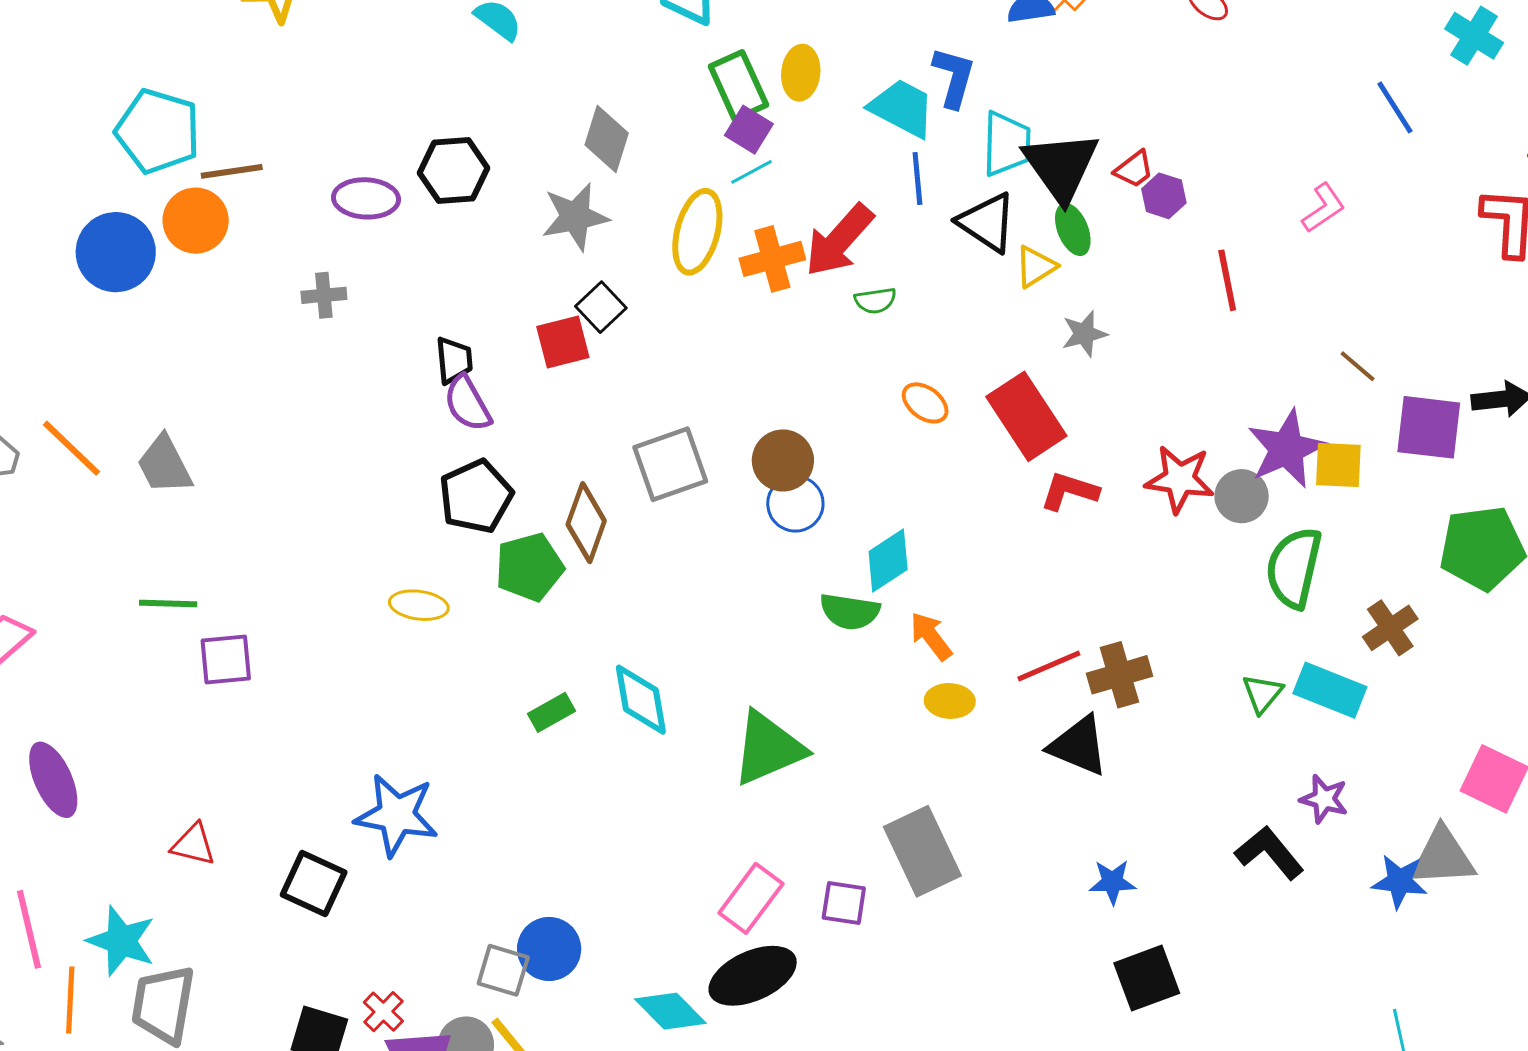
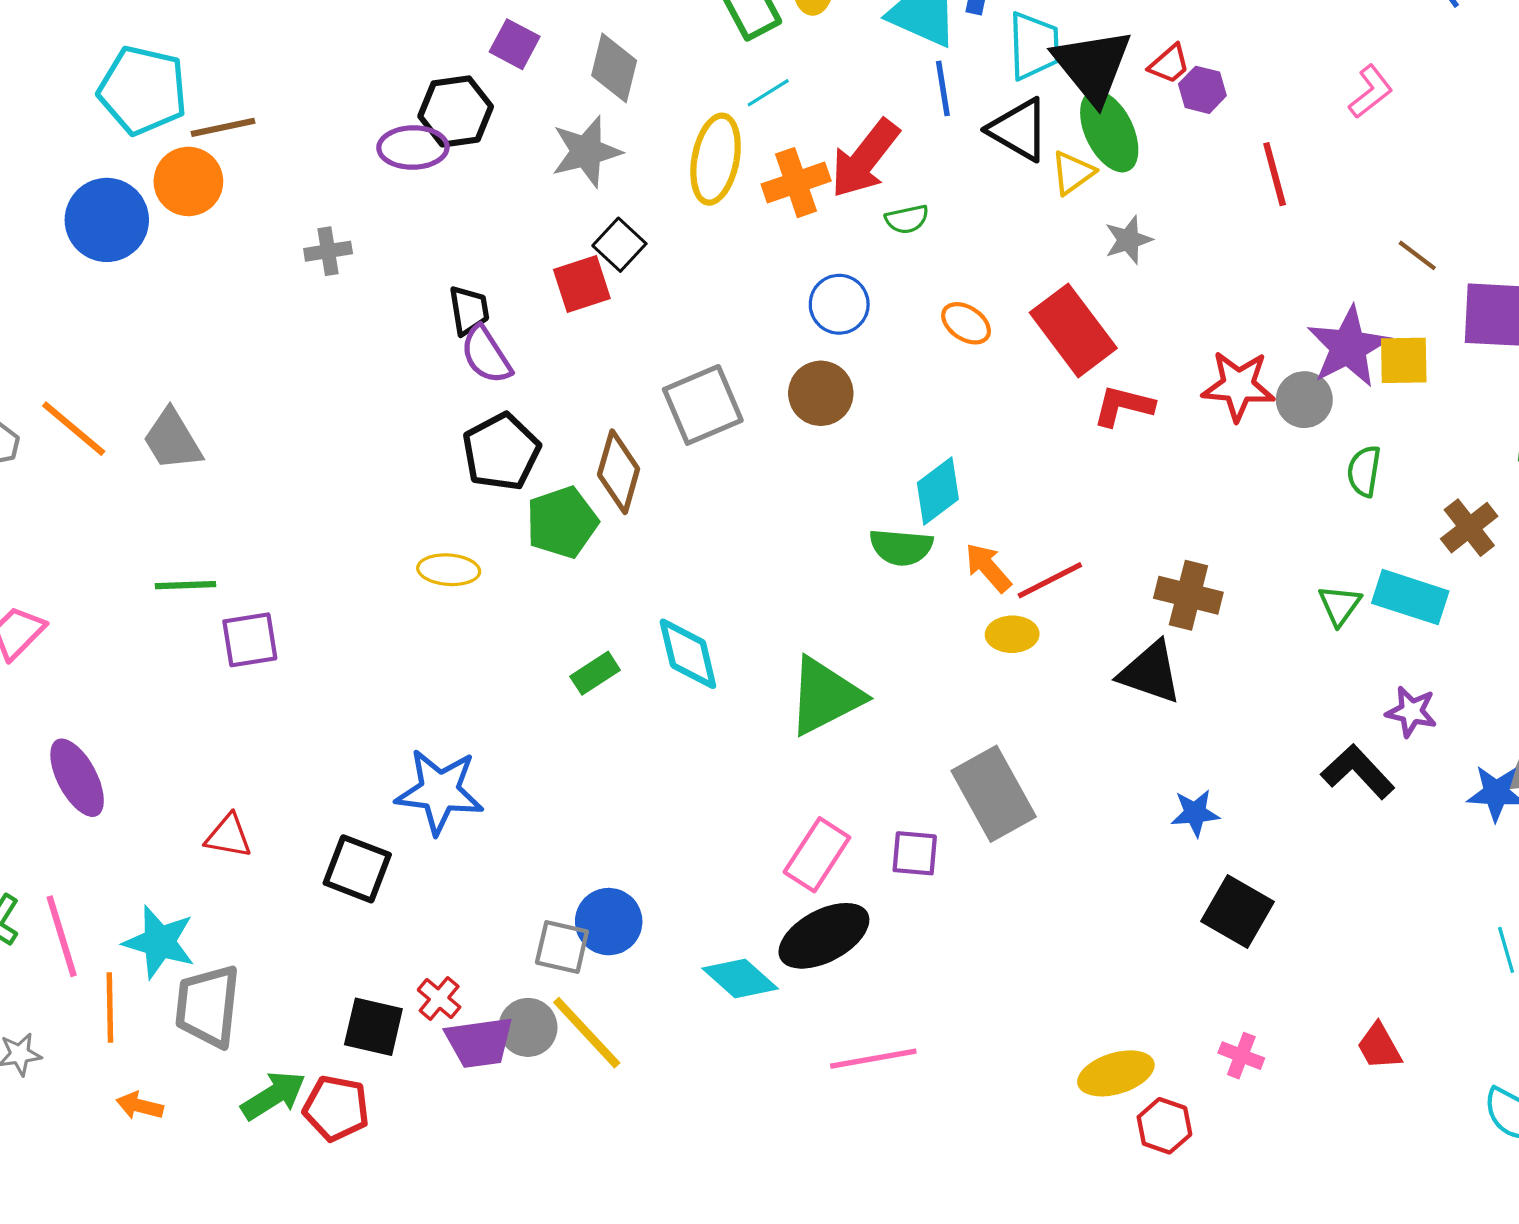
purple square: (749, 130) -> (515, 44), moved
purple ellipse: (366, 198) -> (413, 148), moved
green ellipse: (1073, 229) -> (1109, 131), size x1.5
blue circle: (795, 504) -> (839, 304), moved
green semicircle: (1294, 568) -> (1364, 471), size x0.6
red line: (1049, 666) -> (1050, 580), moved
brown cross: (1119, 675) -> (1188, 595), turned 34
black square: (1147, 978) -> (1238, 912), turned -36

